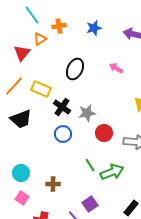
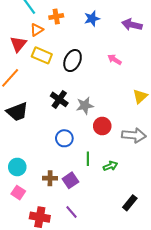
yellow rectangle: (41, 89) -> (42, 55), moved
blue circle: (63, 134) -> (64, 138), moved
green line: (90, 165) -> (88, 159), turned 32
green arrow: (112, 172) -> (110, 166), size x0.6
purple square: (90, 204) -> (70, 180), moved

